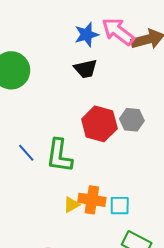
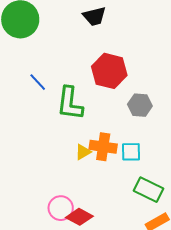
gray hexagon: (132, 120) -> (140, 105), moved
blue line: (26, 153) -> (38, 82), moved

